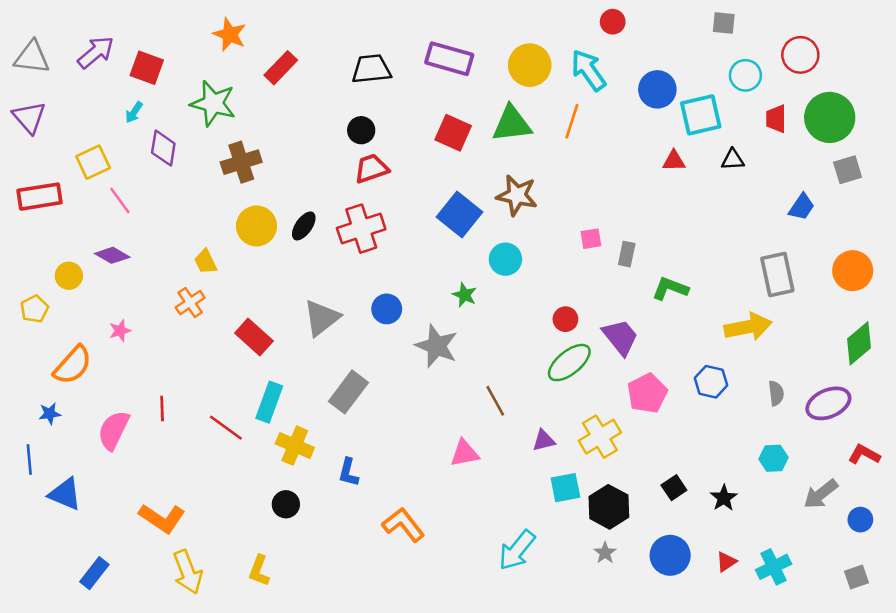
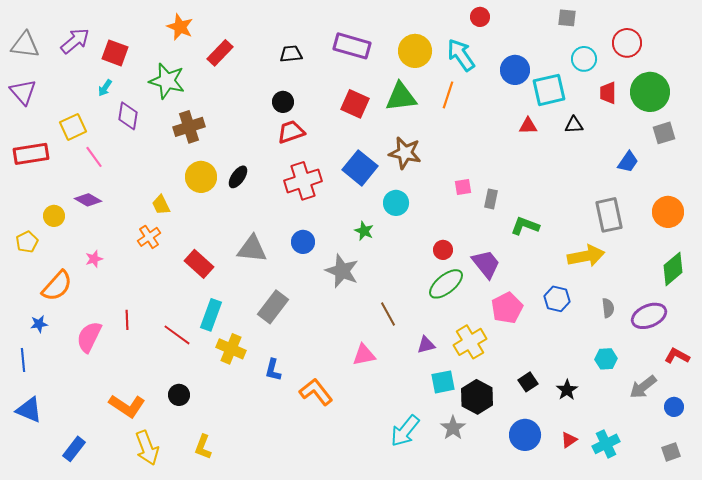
black trapezoid: (371, 69) -> (291, 54), size x0.7
red cross: (361, 229) -> (303, 181), moved
gray triangle: (322, 318) -> (252, 249), turned 44
blue triangle: (65, 494) -> (29, 410), moved
black circle: (286, 504) -> (179, 395), moved
orange L-shape: (403, 525) -> (316, 392), moved
gray star: (605, 553) -> (453, 428), moved, size x1.4

